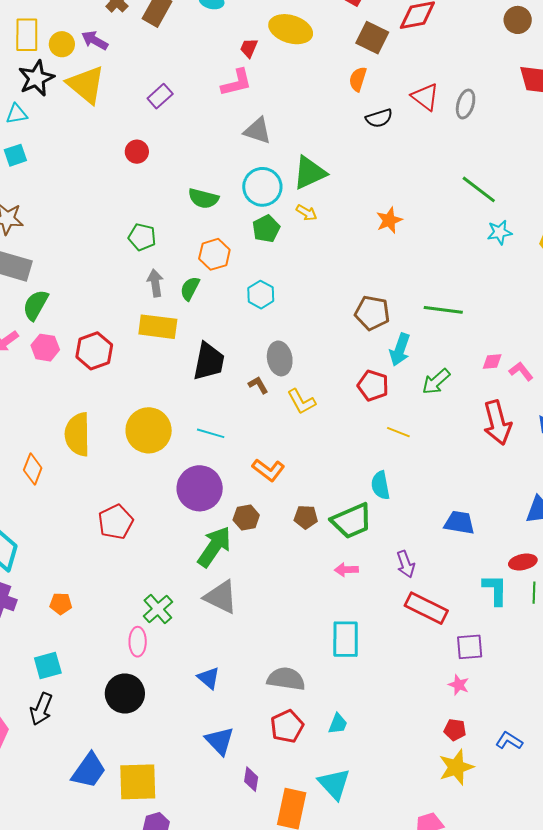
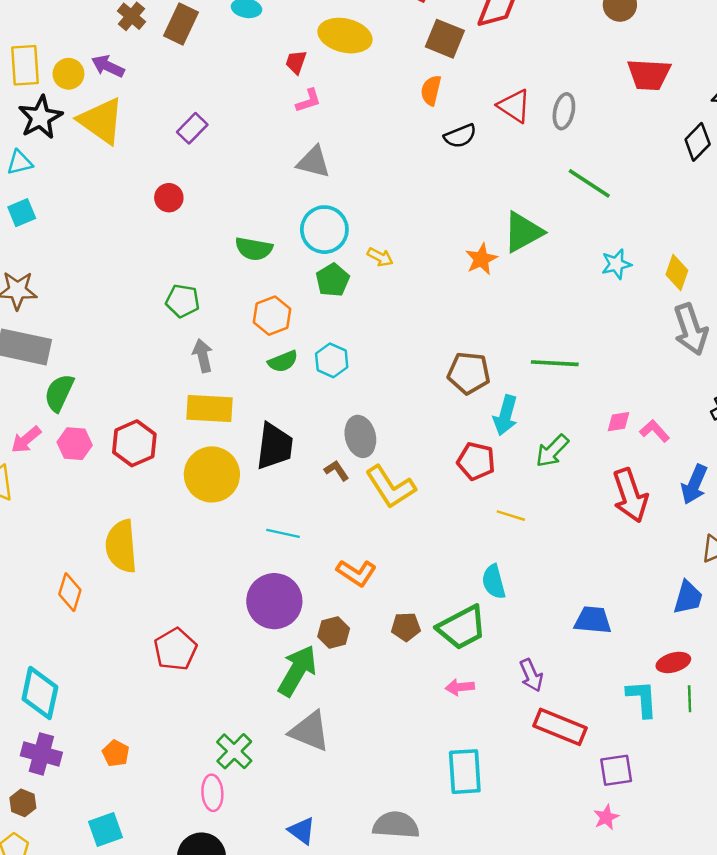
pink L-shape: (236, 83) -> (308, 101), moved, size x0.7
green triangle: (310, 173) -> (523, 232), moved
green line: (479, 189) -> (589, 183), moved
green semicircle: (190, 288) -> (283, 361), moved, turned -135
yellow L-shape: (301, 402) -> (390, 487), size x1.4
yellow circle: (149, 430) -> (212, 474), moved
orange pentagon: (61, 604) -> (116, 753), turned 30
pink star: (459, 685) -> (606, 817), turned 30

